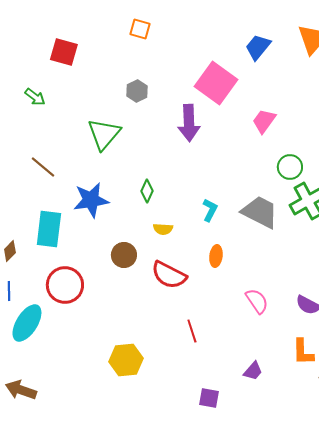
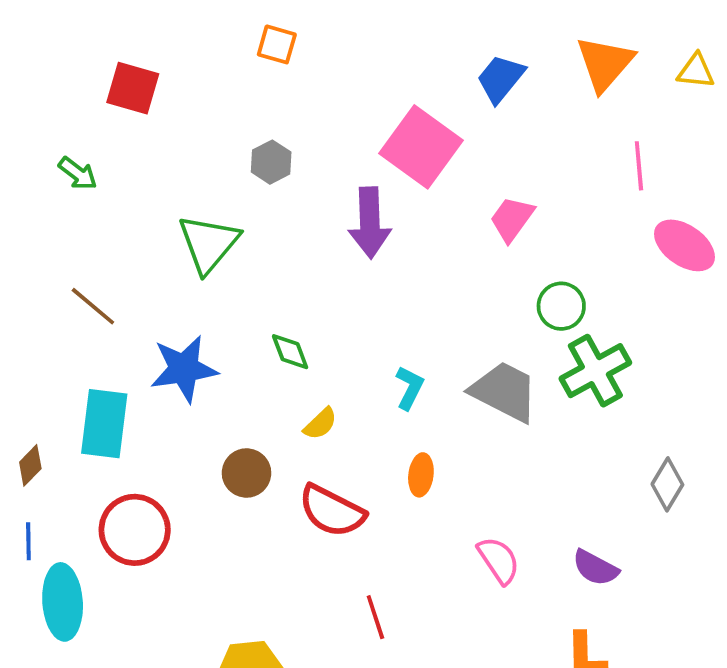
green diamond: (147, 191) -> (290, 352), turned -45
yellow semicircle: (163, 229) -> (320, 424), turned -48
cyan ellipse: (27, 323) -> (63, 602), turned -36

